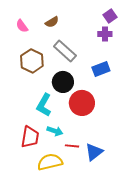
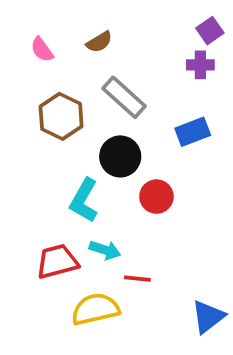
red circle: (82, 103) -> (156, 197), size x0.7
red trapezoid: (30, 137) -> (57, 261), turned -115
blue triangle: (94, 152) -> (208, 317), moved

